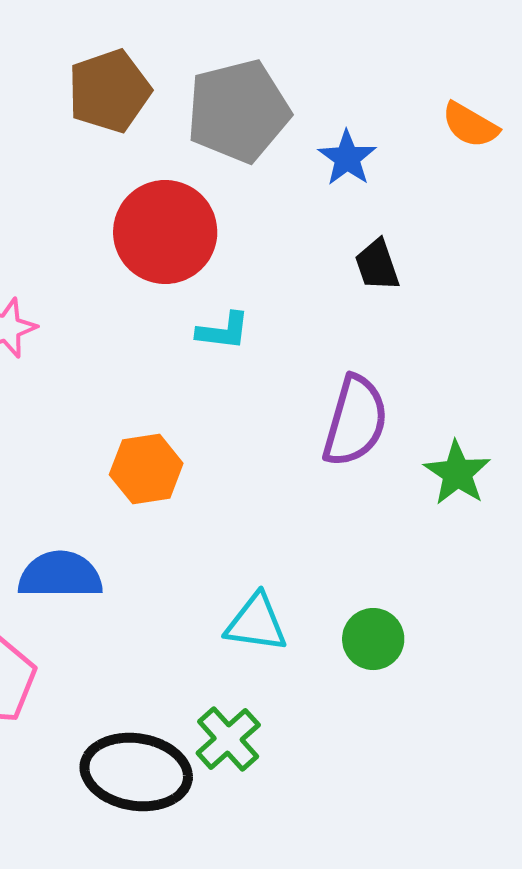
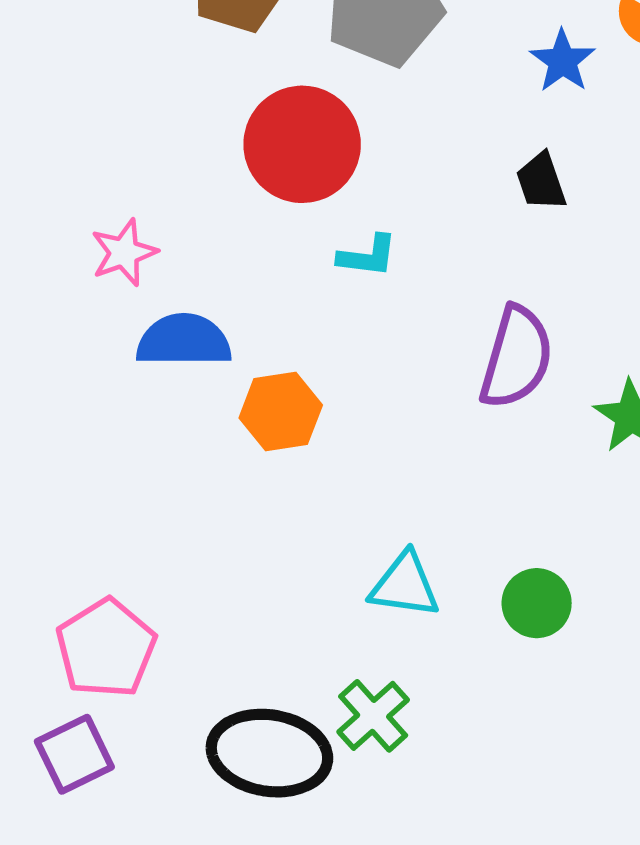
blue star: (347, 158) -> (563, 61), moved
blue semicircle: (60, 575) -> (184, 340), moved

